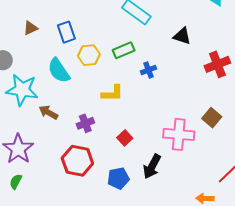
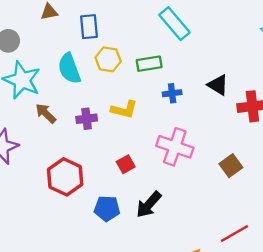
black triangle: (182, 36) -> (218, 85), moved
purple cross: (85, 123) -> (87, 119), moved
pink cross: (179, 134) -> (175, 147), moved

